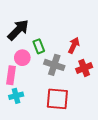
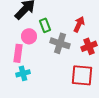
red square: (57, 99) -> (82, 75), moved

